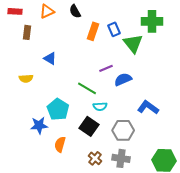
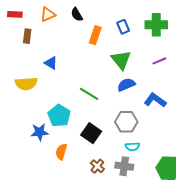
blue rectangle: (114, 29) -> (123, 27), moved
green triangle: (133, 43) -> (121, 60), moved
purple line: (106, 68) -> (159, 61), moved
yellow semicircle: (26, 78) -> (26, 84), size x1.5
cyan semicircle: (100, 106) -> (132, 147), moved
blue L-shape: (148, 107) -> (155, 100), moved
gray hexagon: (123, 130) -> (126, 122), moved

